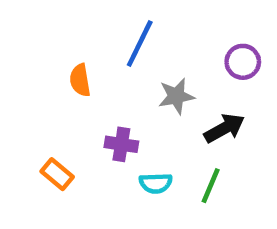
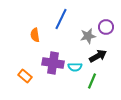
gray star: (176, 96) -> (88, 36), moved
purple cross: (121, 144) -> (53, 63), size x1.5
cyan semicircle: (156, 183) -> (75, 67), moved

